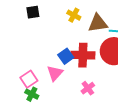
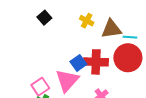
black square: (33, 12) -> (44, 18), turned -32
pink triangle: (55, 73) -> (67, 80), size x1.4

